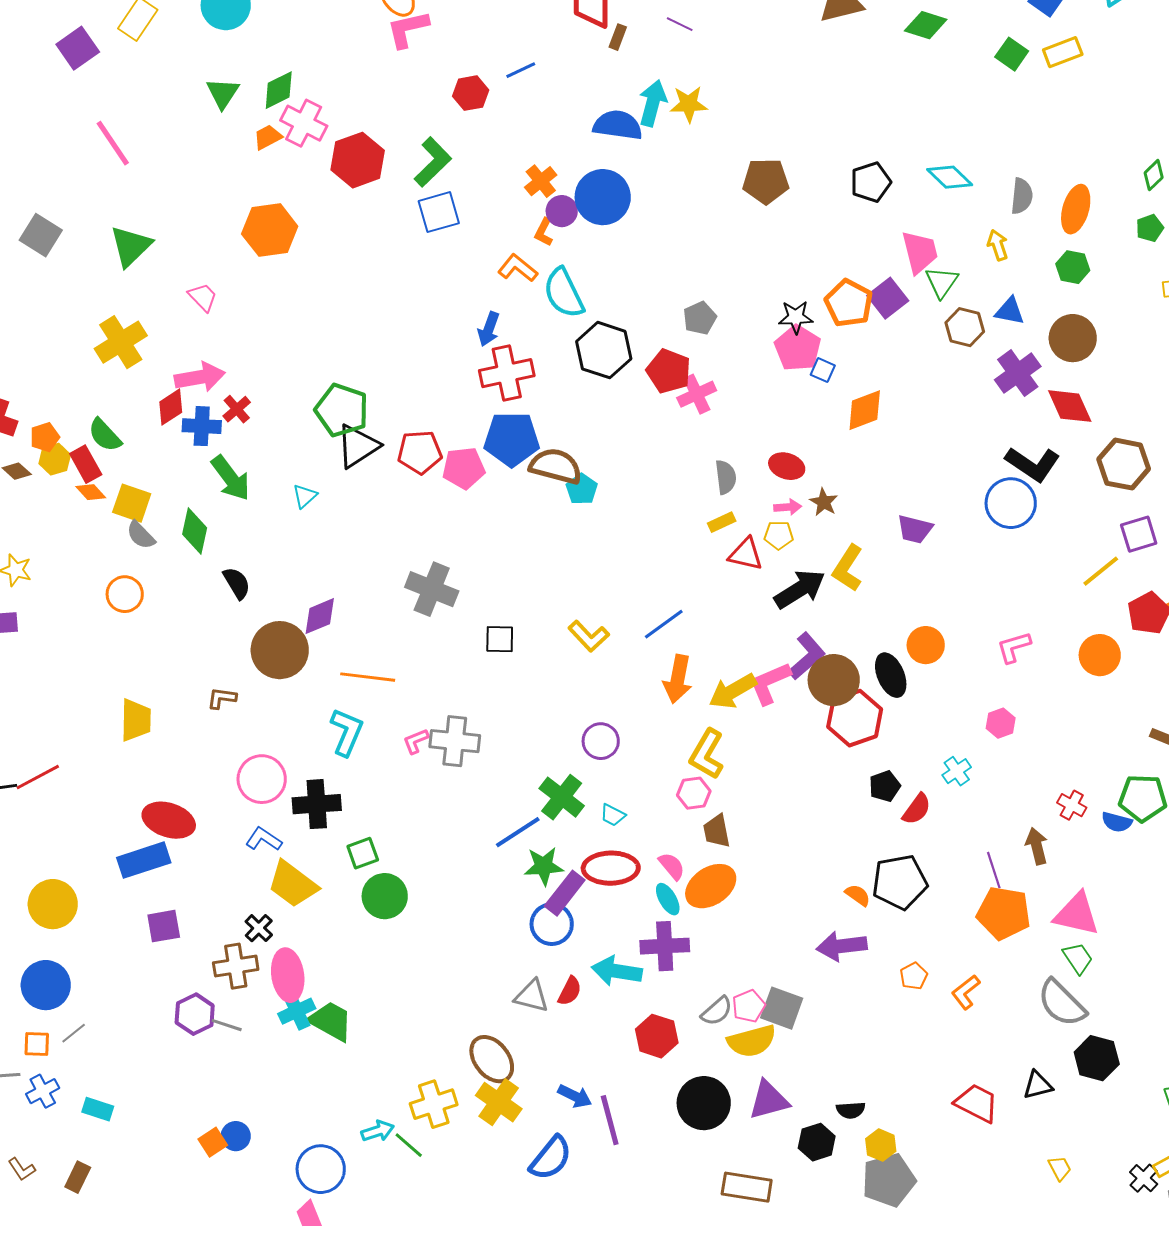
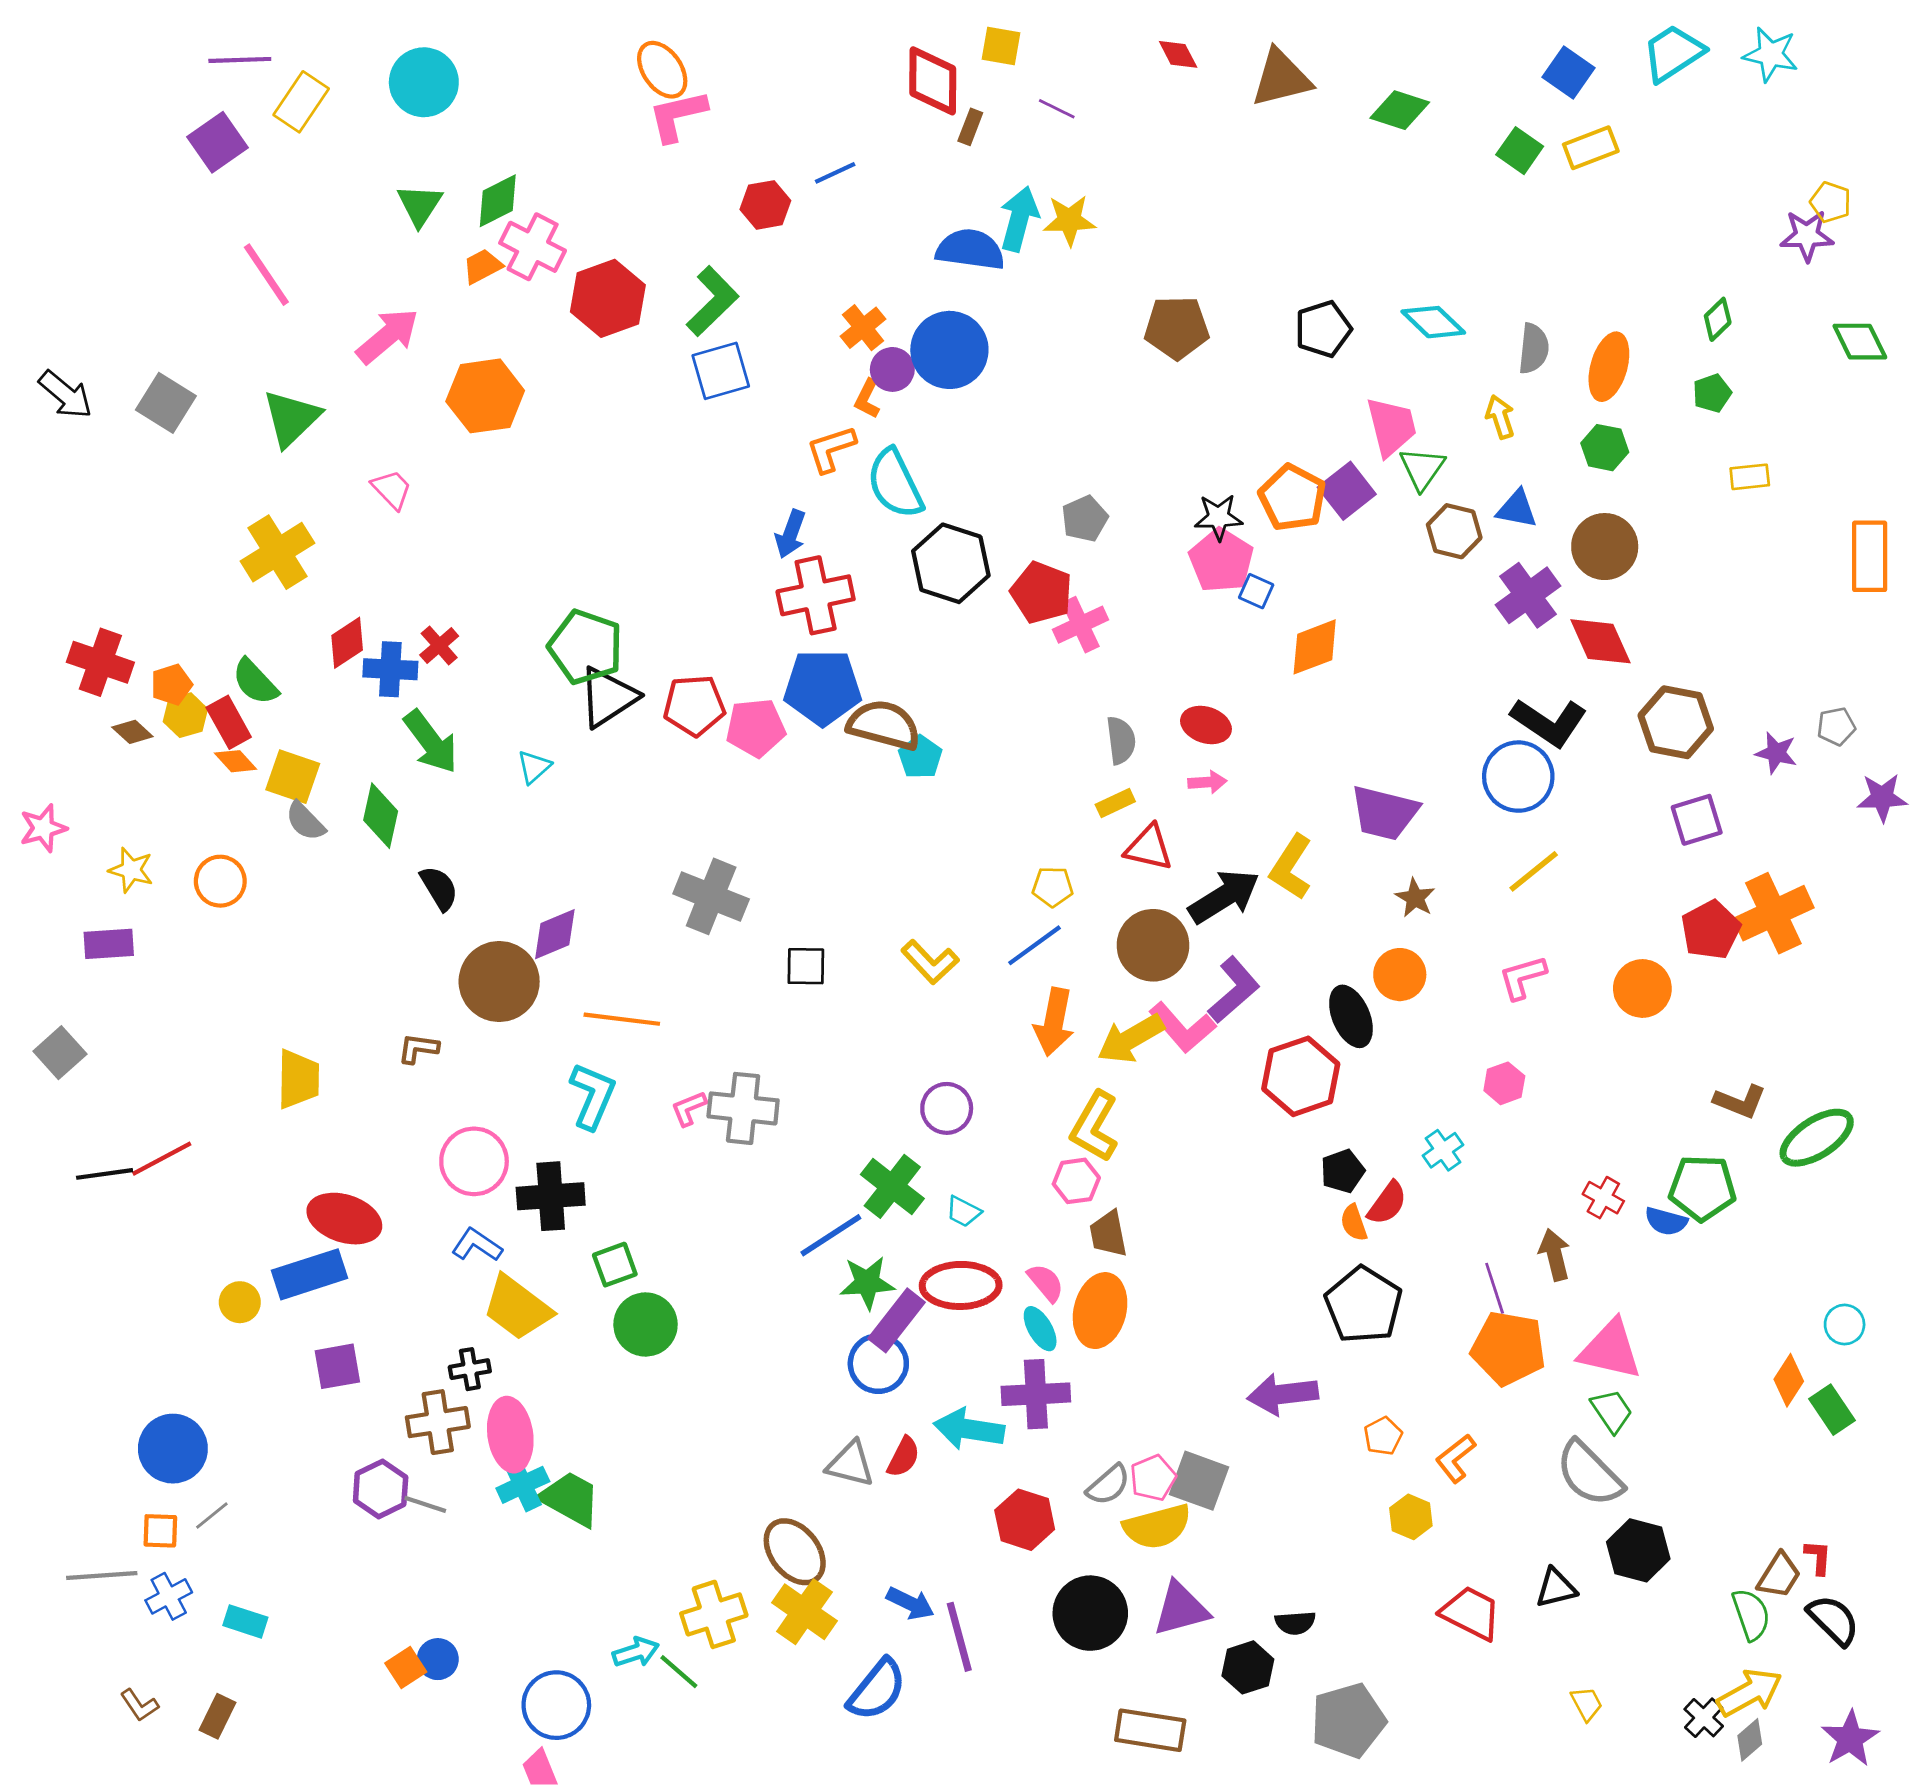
orange L-shape: (518, 268) -> (831, 449), turned -57
pink arrow: (200, 377) -> (388, 336), moved, turned -30
brown star: (824, 502) -> (1415, 898), moved
purple trapezoid: (915, 529) -> (1384, 813), size x1.4
yellow pentagon: (779, 535) -> (1053, 887), moved
yellow line: (1101, 571) -> (1534, 871), moved
orange circle: (125, 594) -> (220, 881), moved
brown circle: (834, 680) -> (1153, 945), moved
pink L-shape: (770, 683) -> (1182, 1028), turned -108
black pentagon: (900, 882) -> (1364, 1305), turned -30
orange ellipse: (711, 886) -> (1100, 1311), turned -42
orange semicircle: (858, 895) -> (1354, 1223), moved, turned -144
yellow circle: (53, 904) -> (240, 1302), moved, size x0.6
black cross: (259, 928) -> (470, 1369), turned 36
yellow hexagon: (881, 1145) -> (1411, 1517), moved

